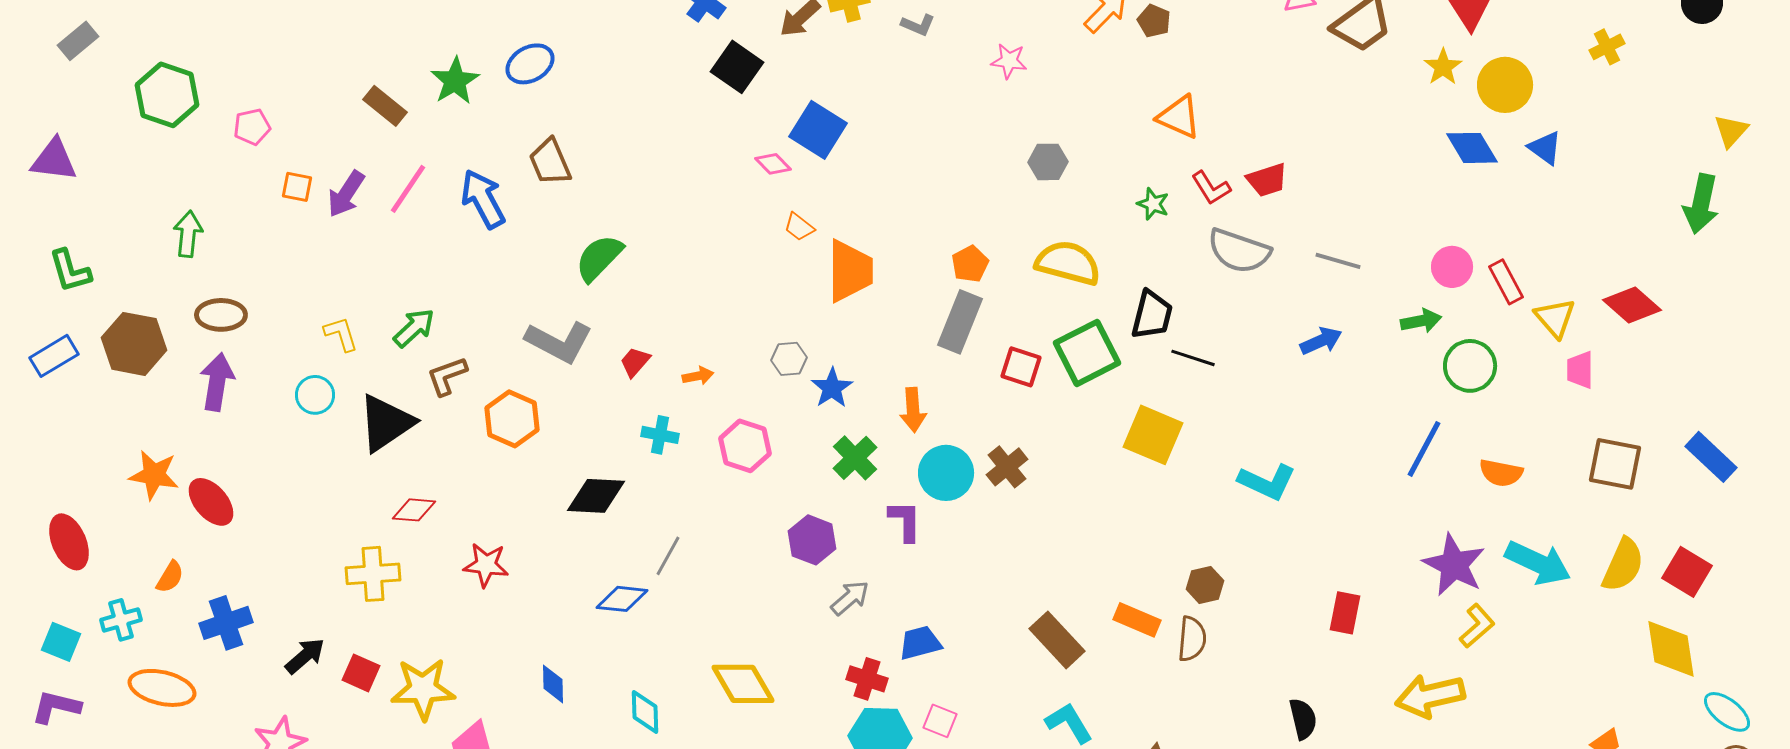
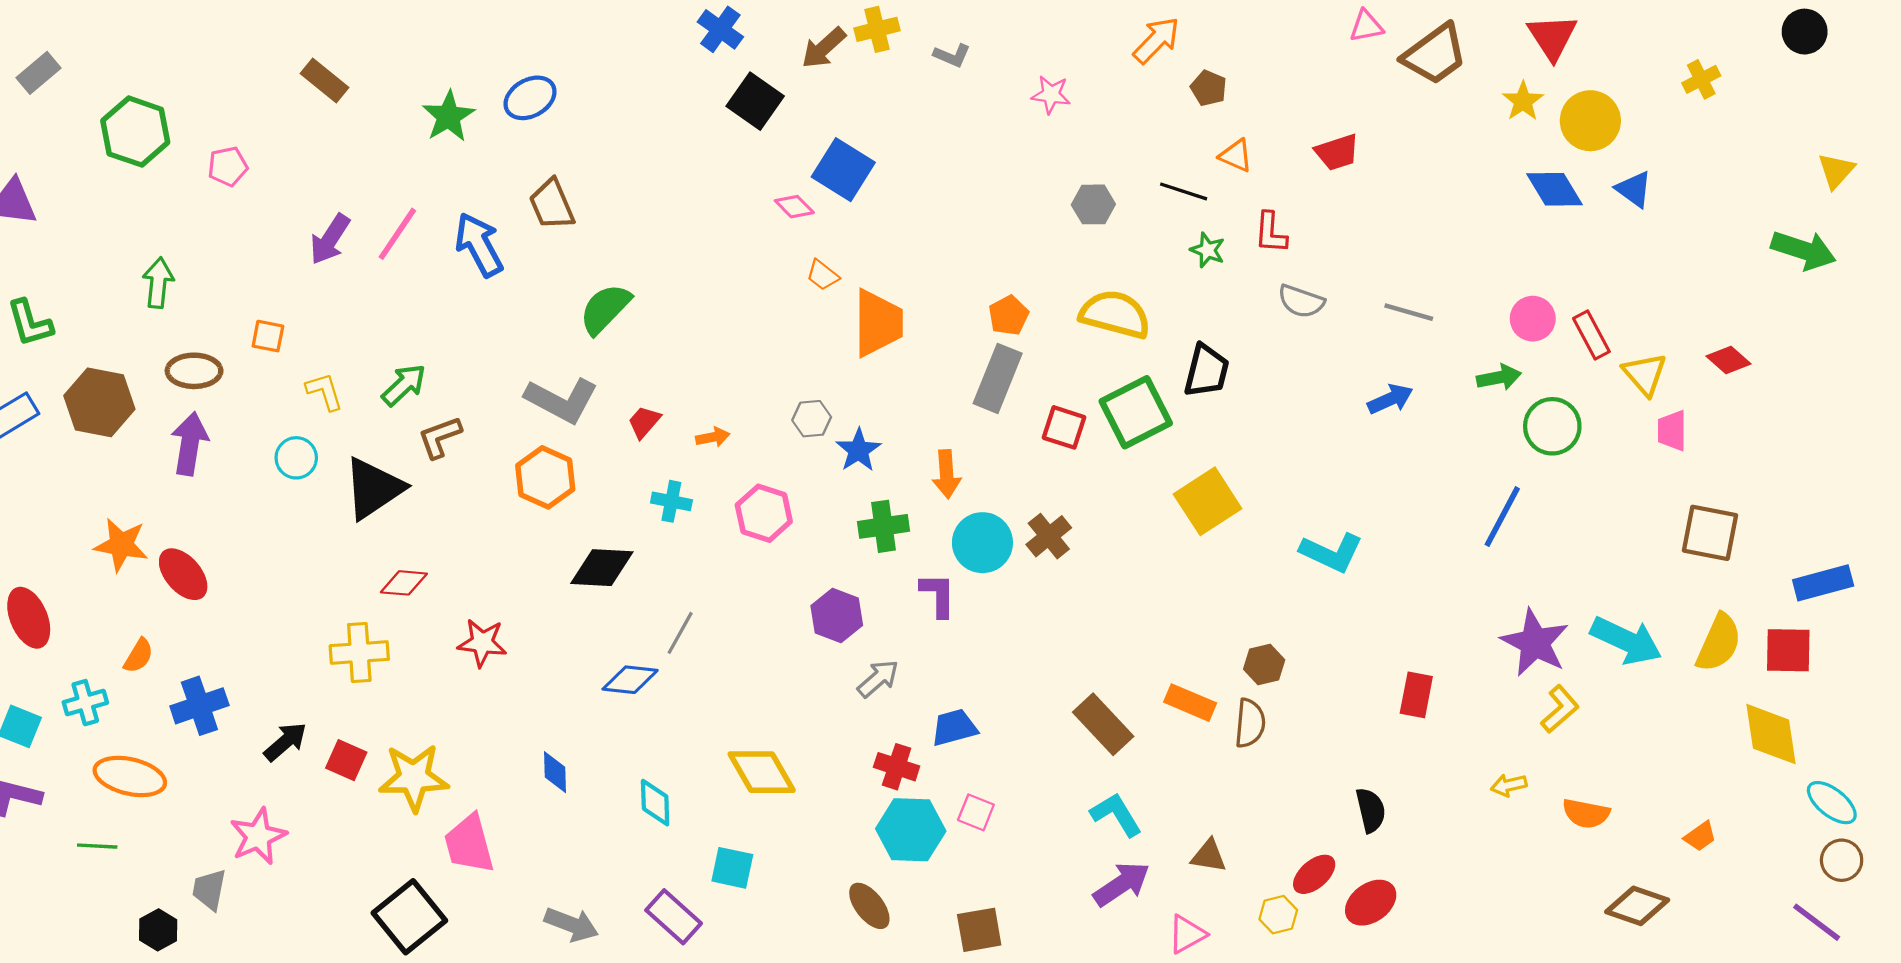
brown pentagon: (1154, 21) -> (1209, 88), moved
brown rectangle: (385, 106) -> (325, 80), moved
orange triangle: (1179, 117) -> (1236, 156), size x0.7
red trapezoid: (1267, 180) -> (1337, 152), moved
orange square: (297, 187) -> (268, 336), moved
red L-shape: (1211, 188) -> (1271, 233), turned 36
green arrow: (1701, 204) -> (1804, 250), turned -84
gray semicircle: (1239, 251) -> (1301, 301), size x0.7
red diamond: (1632, 305) -> (1728, 360), size x0.7
black line: (1193, 358) -> (1184, 191), moved
orange hexagon: (512, 419) -> (545, 477), moved
yellow square: (1153, 435) -> (1208, 501), turned 34
blue rectangle: (1711, 457) -> (1823, 583), moved, turned -58
green cross: (855, 458) -> (883, 526), turned 36
orange semicircle: (1501, 473) -> (1586, 813), moved
red square: (1687, 572) -> (1788, 650), turned -30
yellow arrow: (1430, 696) -> (1509, 785), size x0.5

